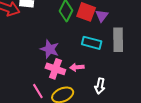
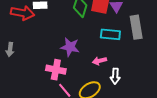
pink cross: (55, 69) -> (56, 70), moved
white arrow: (100, 86) -> (115, 76), moved

